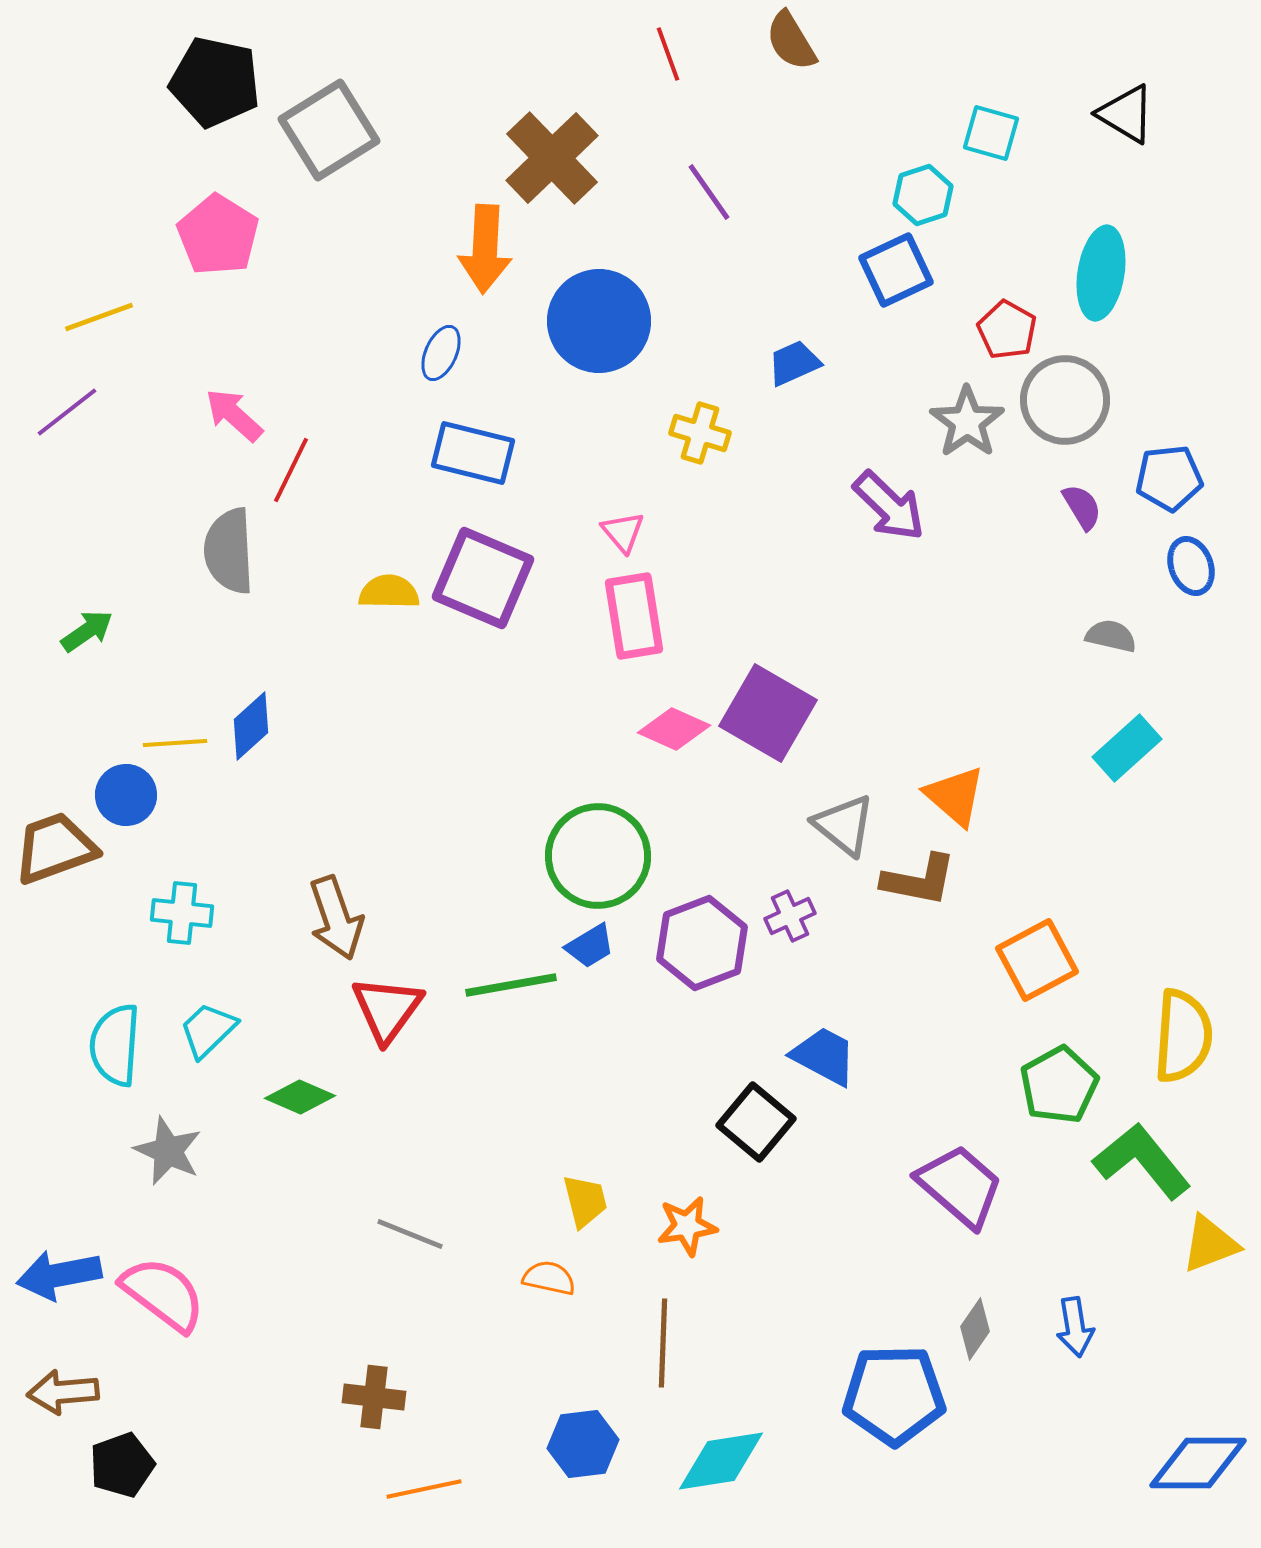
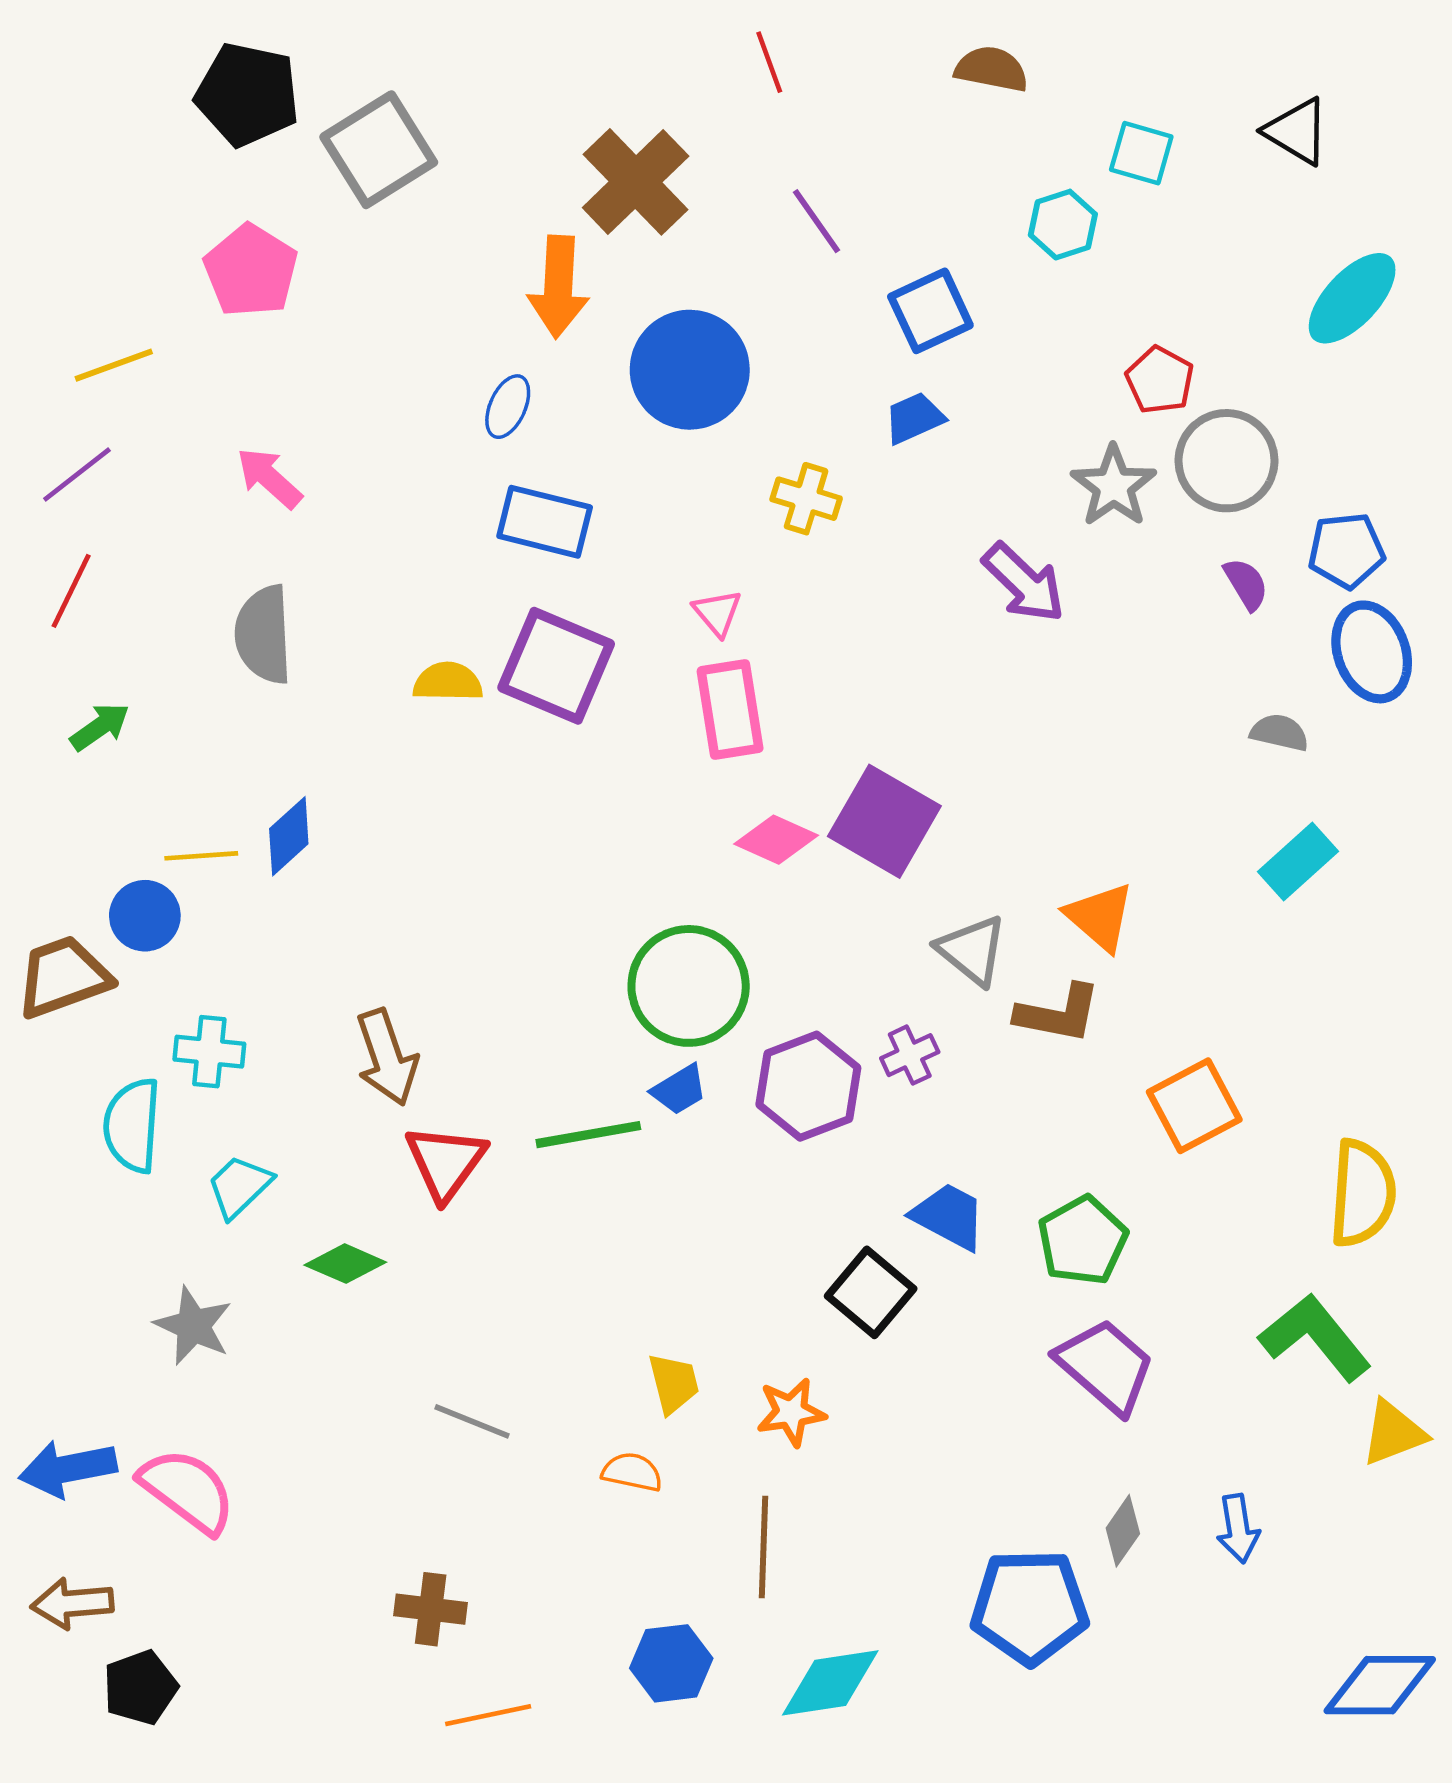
brown semicircle: (791, 41) -> (992, 69), moved, turned 132
blue square: (896, 270) -> (930, 311), moved
cyan ellipse: (1101, 273) -> (1352, 298), moved, turned 34
red line: (291, 470) -> (71, 591), moved
blue ellipse: (1191, 566) -> (1372, 652), size x1.5
cyan semicircle: (115, 1045) -> (132, 1125), moved
green pentagon: (1059, 1085) -> (1083, 1241), moved

